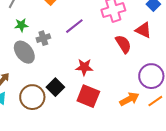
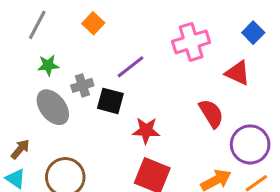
red semicircle: (123, 44) -> (211, 113), moved
black square: (55, 87) -> (110, 101), moved, turned -30

